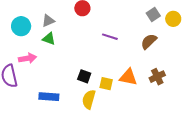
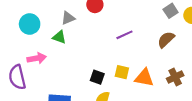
gray triangle: (48, 21) -> (68, 18), moved
purple line: (110, 37) -> (124, 35), turned -42
yellow square: (106, 84) -> (122, 72), moved

